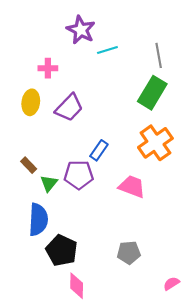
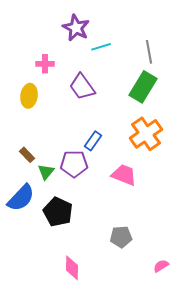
purple trapezoid: (69, 108) -> (82, 87), moved, turned 100
blue semicircle: (38, 220) -> (21, 198), moved, turned 40
black pentagon: (62, 250) -> (58, 212), moved

